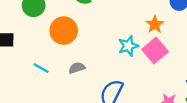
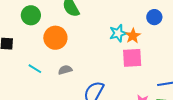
cyan star: (128, 46) -> (118, 33), moved
pink square: (155, 51) -> (132, 58), turned 35

